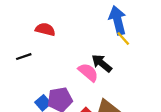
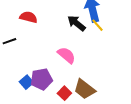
black arrow: (102, 63) -> (76, 23), moved

